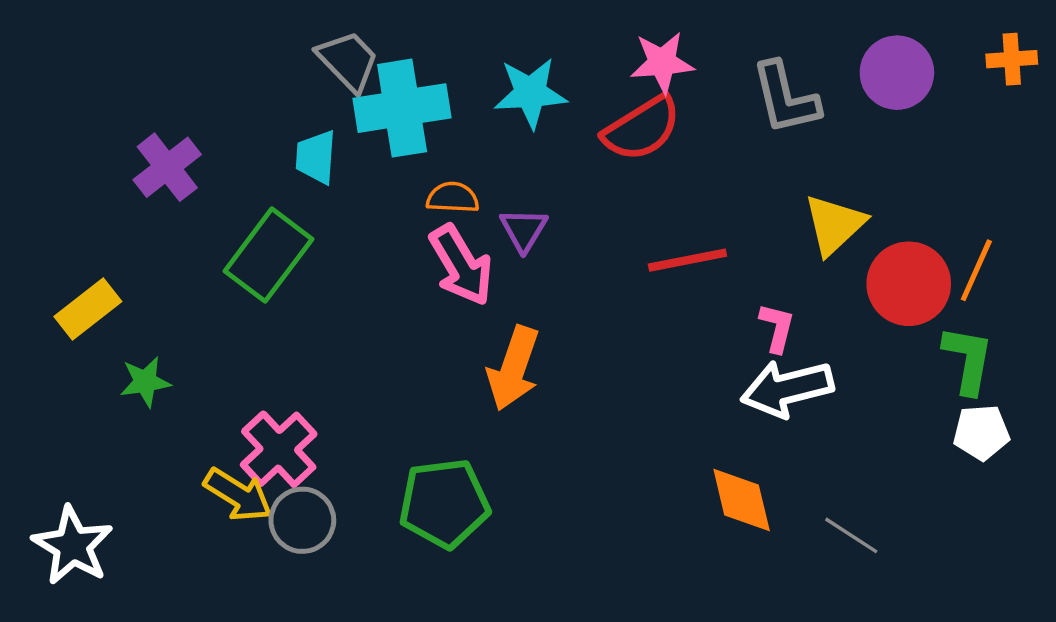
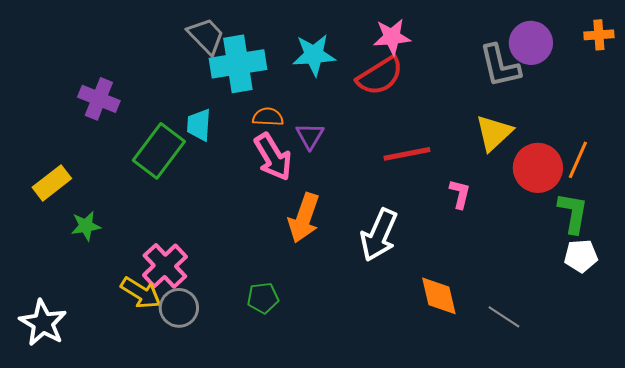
gray L-shape: (785, 98) -> (500, 66), moved
cyan trapezoid: (316, 157) -> (199, 125), moved
purple cross: (167, 167) -> (99, 99), turned -30
white arrow: (787, 388) -> (379, 235), moved, turned -52
green pentagon: (444, 503) -> (263, 298), size x0.6

